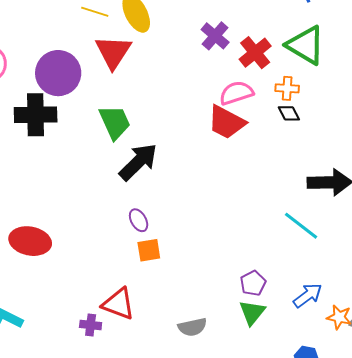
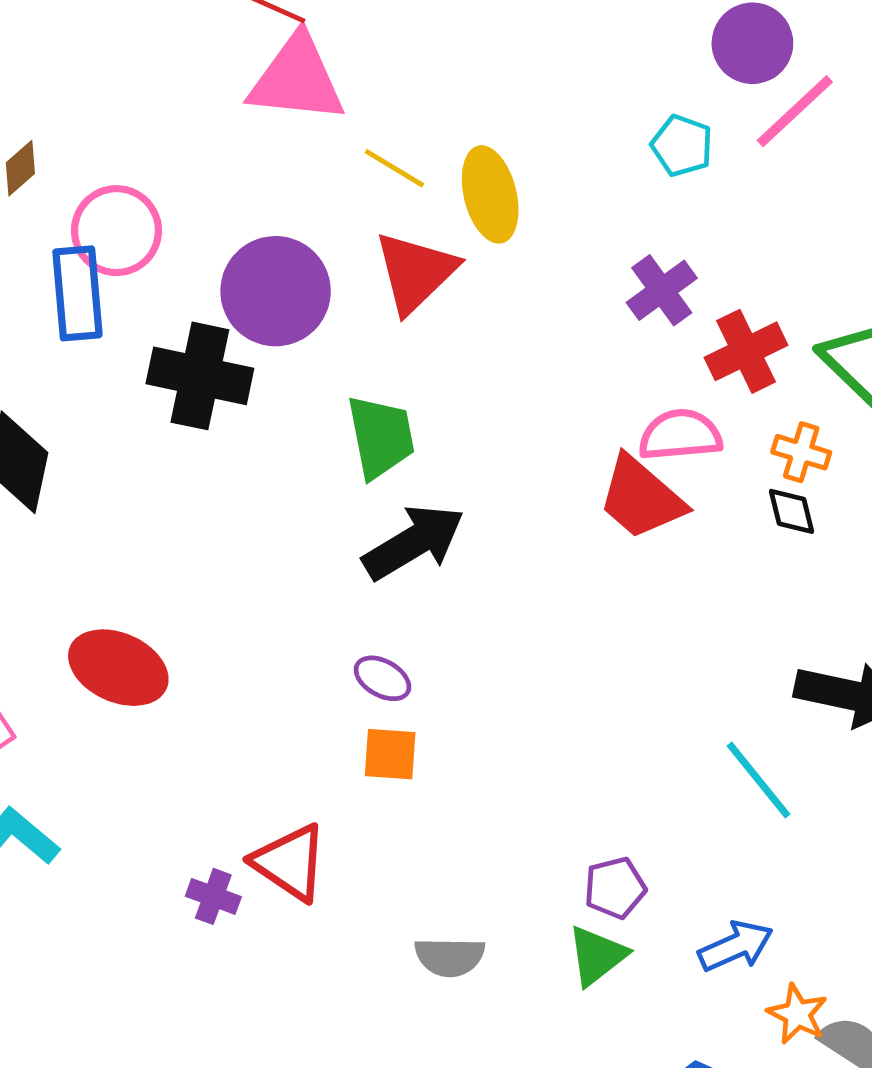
purple ellipse: (139, 220) -> (382, 678), turned -45

